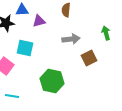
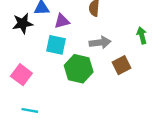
cyan square: (25, 48) -> (56, 45), moved
green hexagon: (52, 81) -> (79, 69), moved

